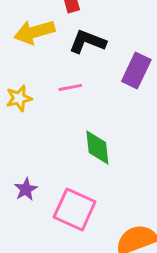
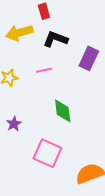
purple star: (26, 189) -> (14, 124), moved

